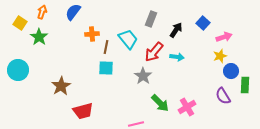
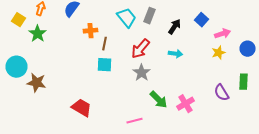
cyan trapezoid: (128, 39) -> (126, 18), moved
red arrow: (154, 52) -> (140, 49), moved
blue circle: (231, 71) -> (248, 49), moved
brown star: (61, 86) -> (36, 83), moved, turned -30
red trapezoid: (83, 111) -> (82, 108), turned -135

